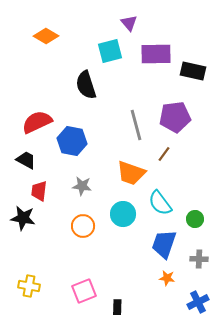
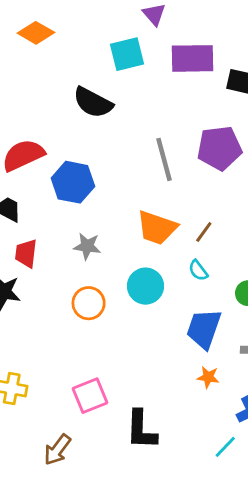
black semicircle: (86, 85) -> (93, 103), turned -44
brown line: (164, 154) -> (204, 232), moved
cyan semicircle: (160, 203) -> (198, 270), size x0.6

